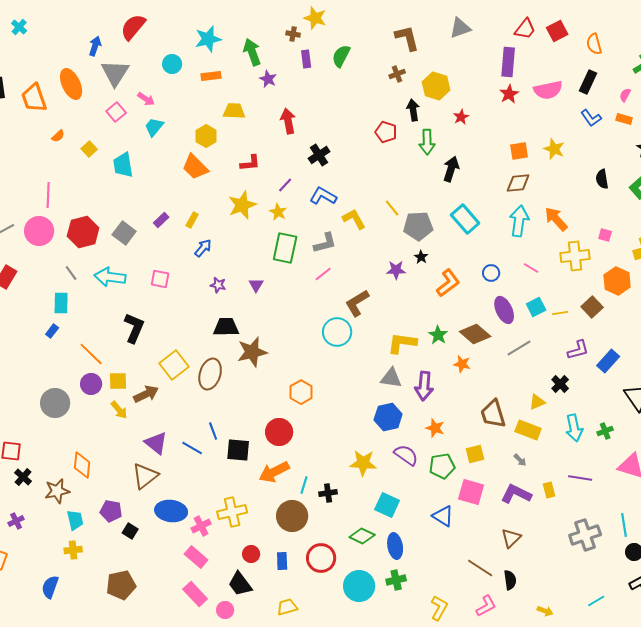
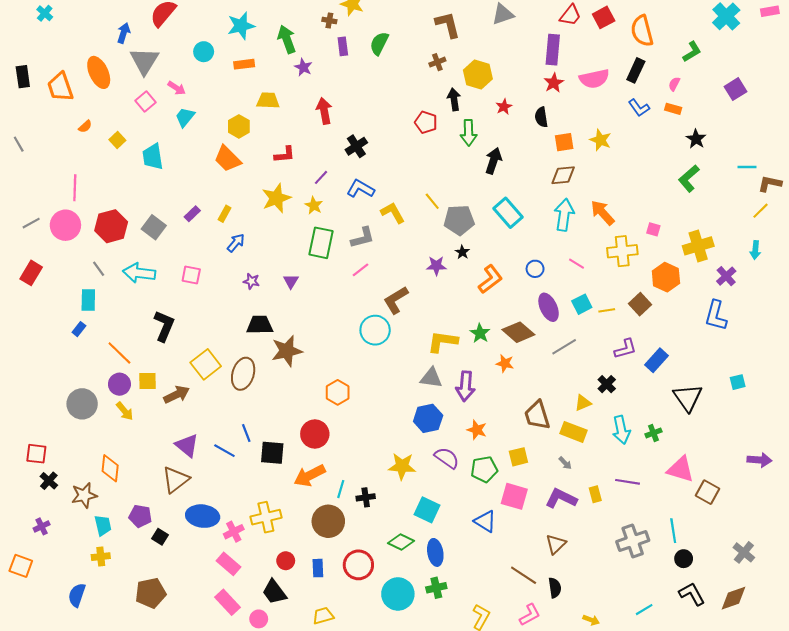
orange semicircle: (594, 44) -> (642, 31), size x1.4
black semicircle: (602, 179) -> (541, 117), moved
yellow arrow: (119, 410) -> (125, 411), moved

